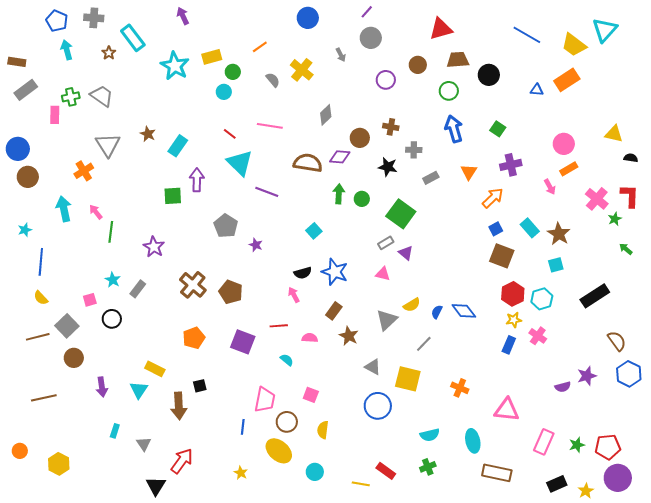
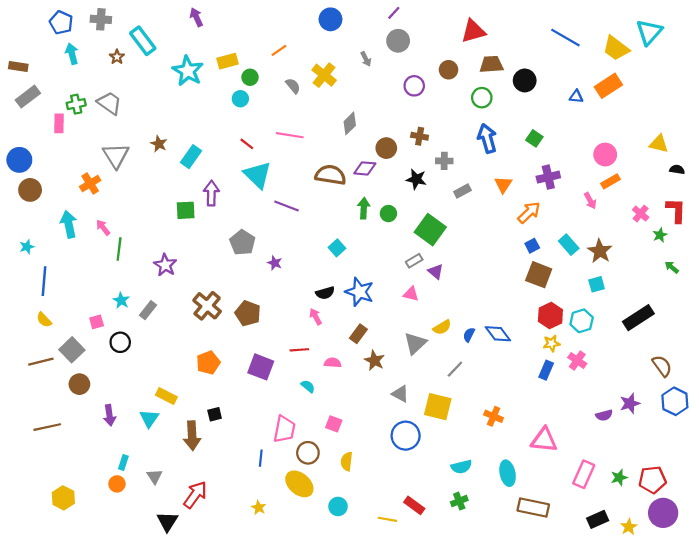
pink cross: (597, 199) -> (641, 214), size x0.7
orange circle: (20, 451) -> (117, 484), moved

